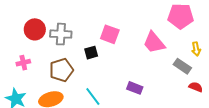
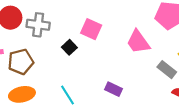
black square: (91, 53) -> (69, 47), turned -32
brown pentagon: (61, 70) -> (21, 62), moved

